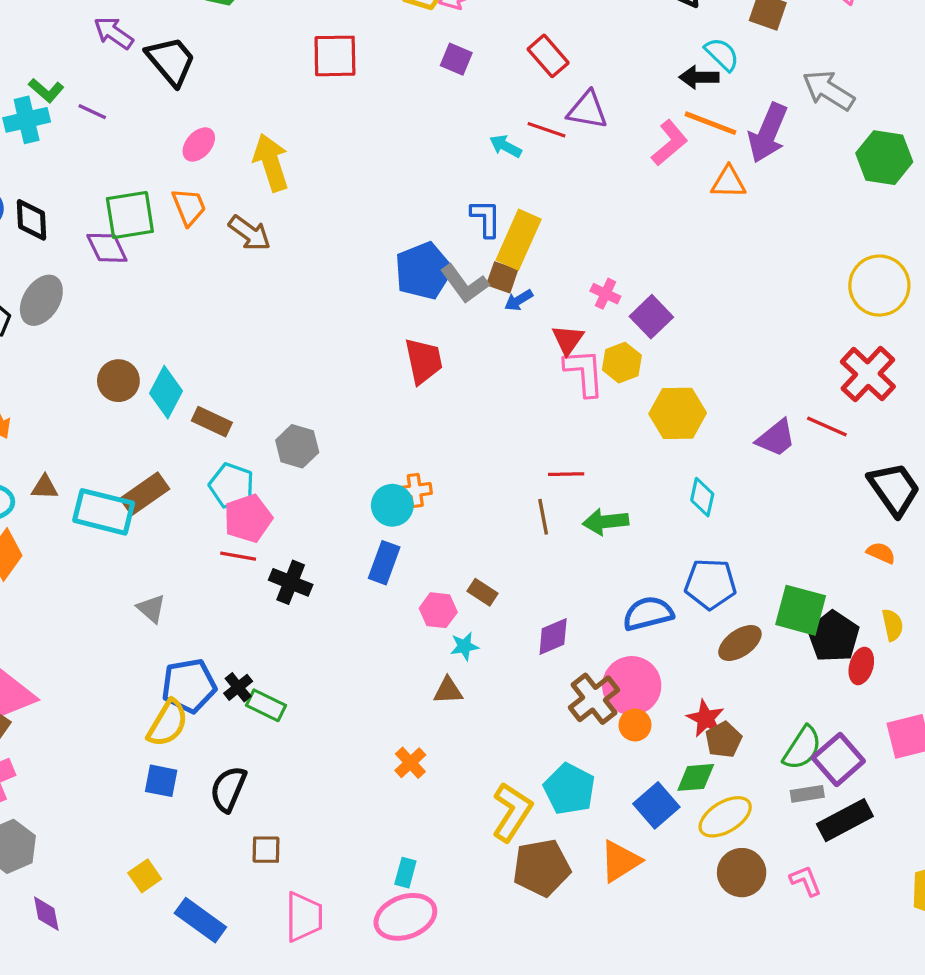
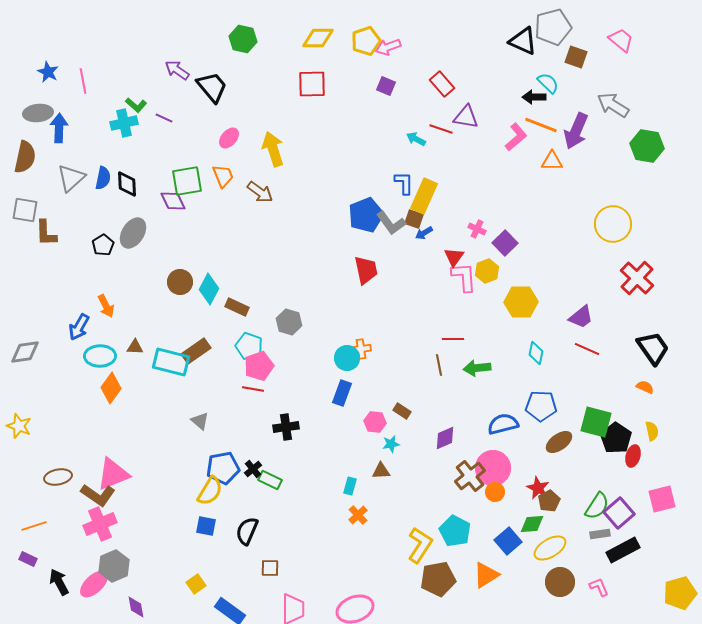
yellow circle: (879, 286) -> (613, 224), moved
red line: (827, 427) -> (587, 349), moved
black cross: (291, 582) -> (286, 427), moved, turned -30
cyan rectangle: (405, 873) -> (350, 486), moved

